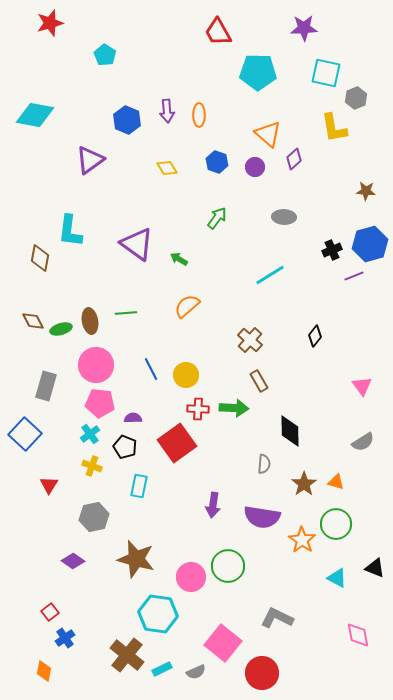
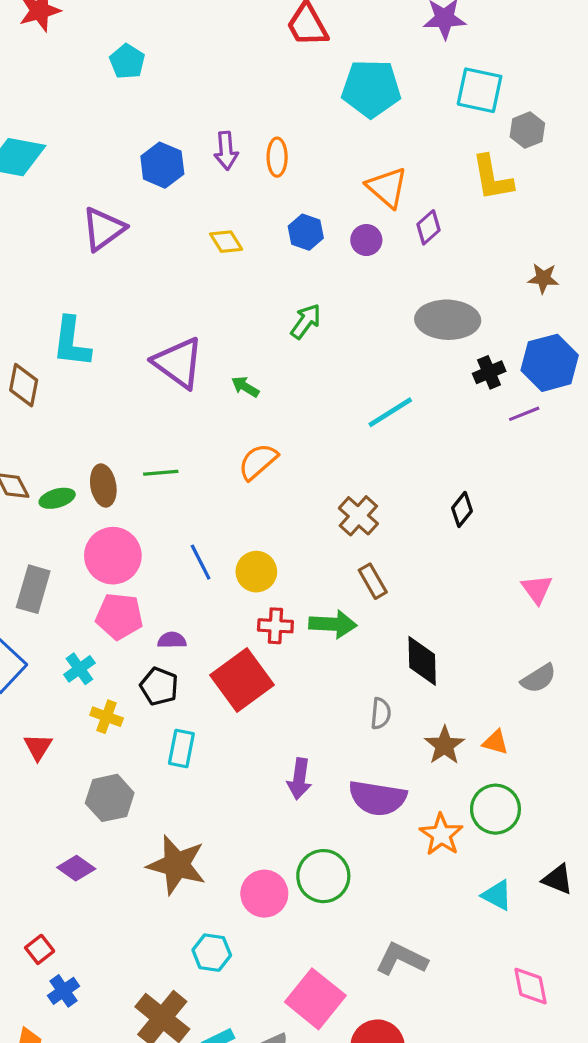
gray ellipse: (284, 217) -> (448, 320), moved, size x1.6
cyan cross: (90, 434) -> (79, 669), moved
cyan hexagon: (158, 614) -> (212, 953), size x0.6

